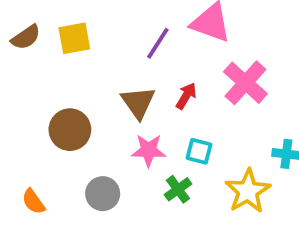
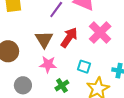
red arrow: (186, 96) -> (69, 37), size x1.5
cyan square: (199, 151) -> (84, 67), moved

